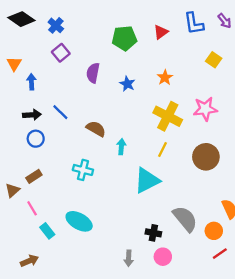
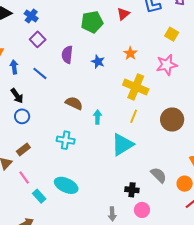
pink star: (205, 109) -> (167, 65), moved
blue line: (60, 112) -> (40, 73), moved
black arrow: (32, 115) -> (17, 96), turned 63
gray semicircle: (185, 219) -> (159, 175), size x0.7

